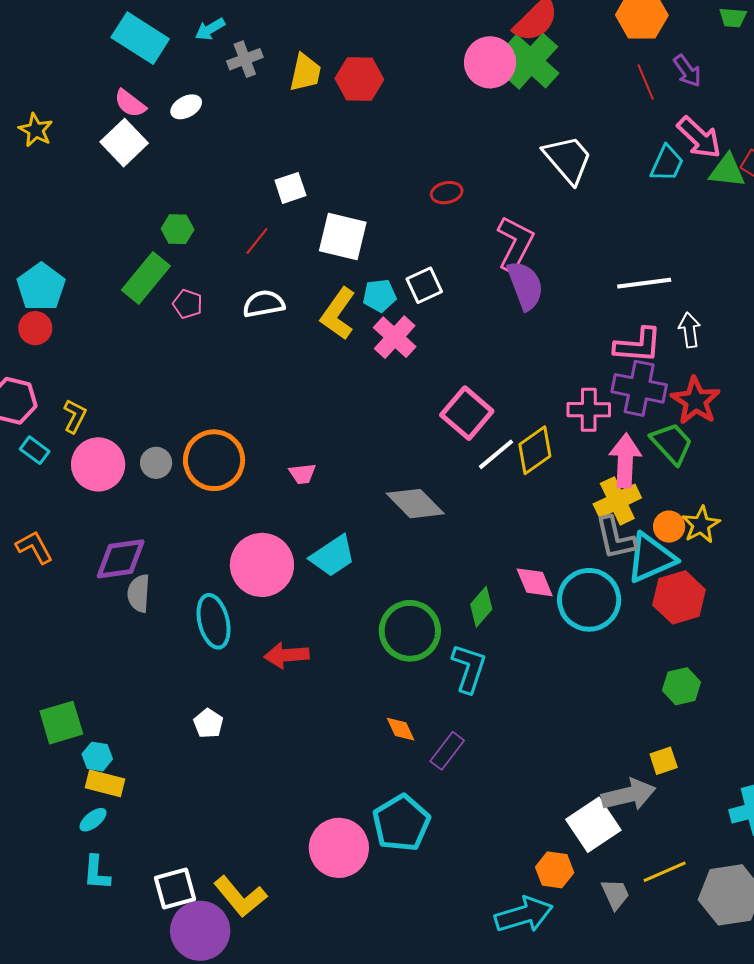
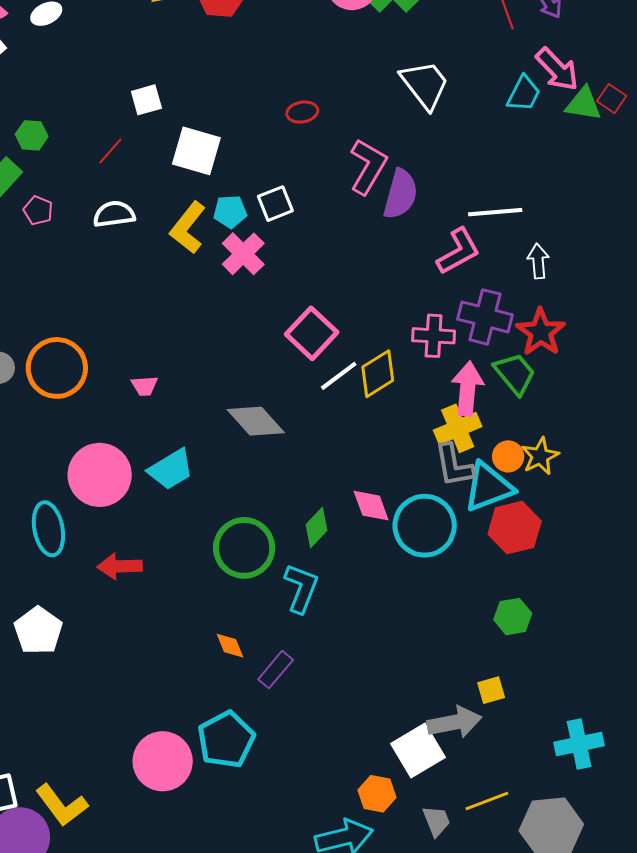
purple semicircle: (525, 285) -> (401, 194), moved, turned 33
pink L-shape: (638, 345) -> (458, 251), moved, turned -36
white pentagon: (208, 723) -> (38, 631), size x1.6

